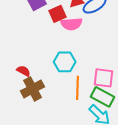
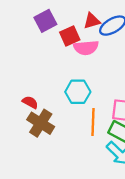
brown cross: (32, 89) -> (41, 123), turned -30

